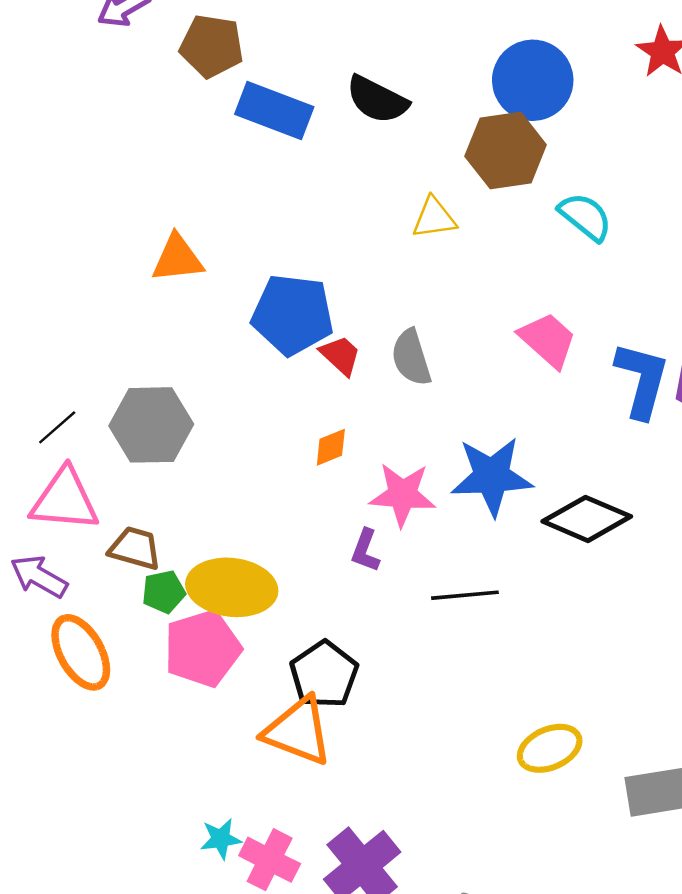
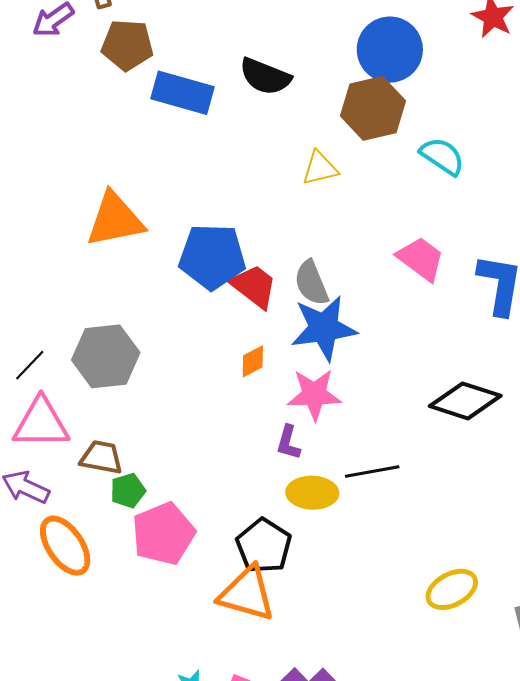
orange triangle: (177, 259) -> (115, 220), size x1.4
red trapezoid: (340, 355) -> (254, 286), size x1.4
blue star: (492, 476) -> (324, 328), moved
yellow ellipse: (232, 587) -> (312, 493), moved, size x0.7

